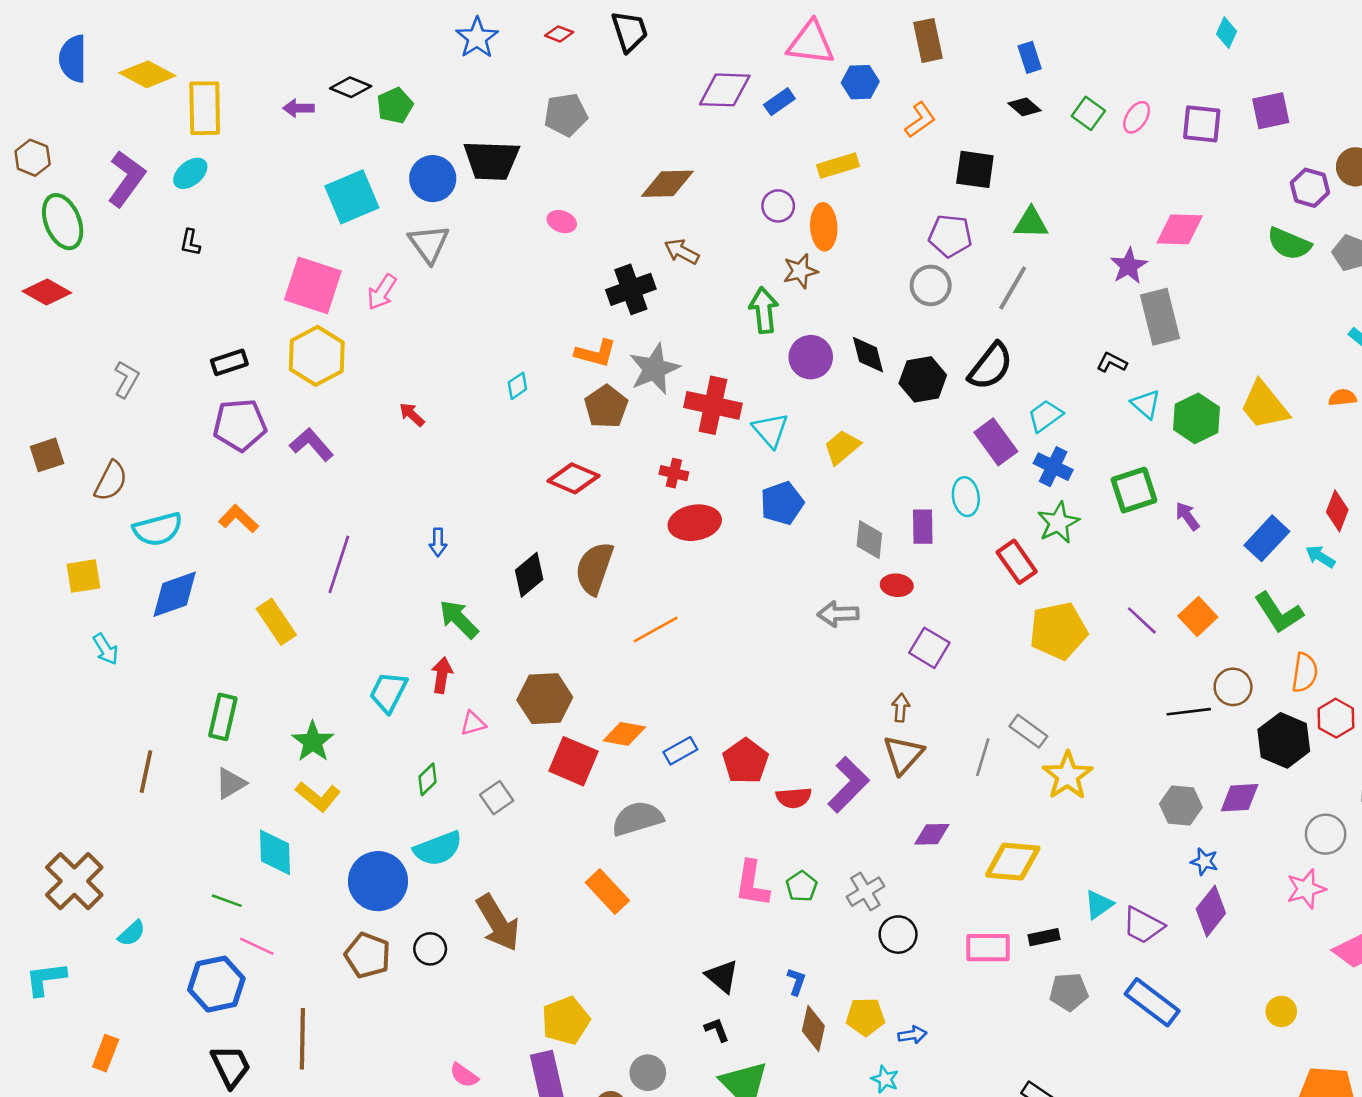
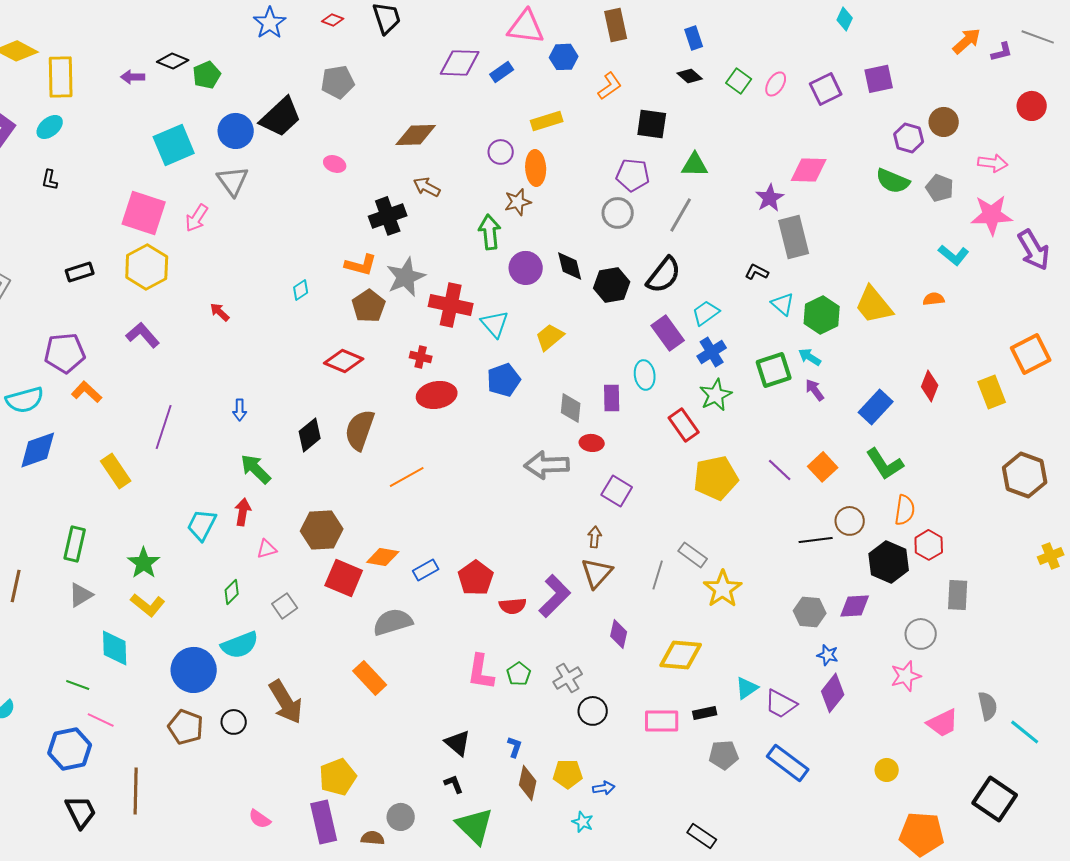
purple square: (1202, 124) -> (826, 89), turned -32
black trapezoid: (491, 160) -> (281, 117), turned -45
purple pentagon: (240, 425) -> (65, 353), moved
blue cross: (1053, 467) -> (712, 352), turned 32
cyan arrow: (1320, 557) -> (810, 357), moved
gray arrow: (838, 614) -> (547, 465), size x1.4
purple diamond: (932, 834) -> (619, 634), turned -76

